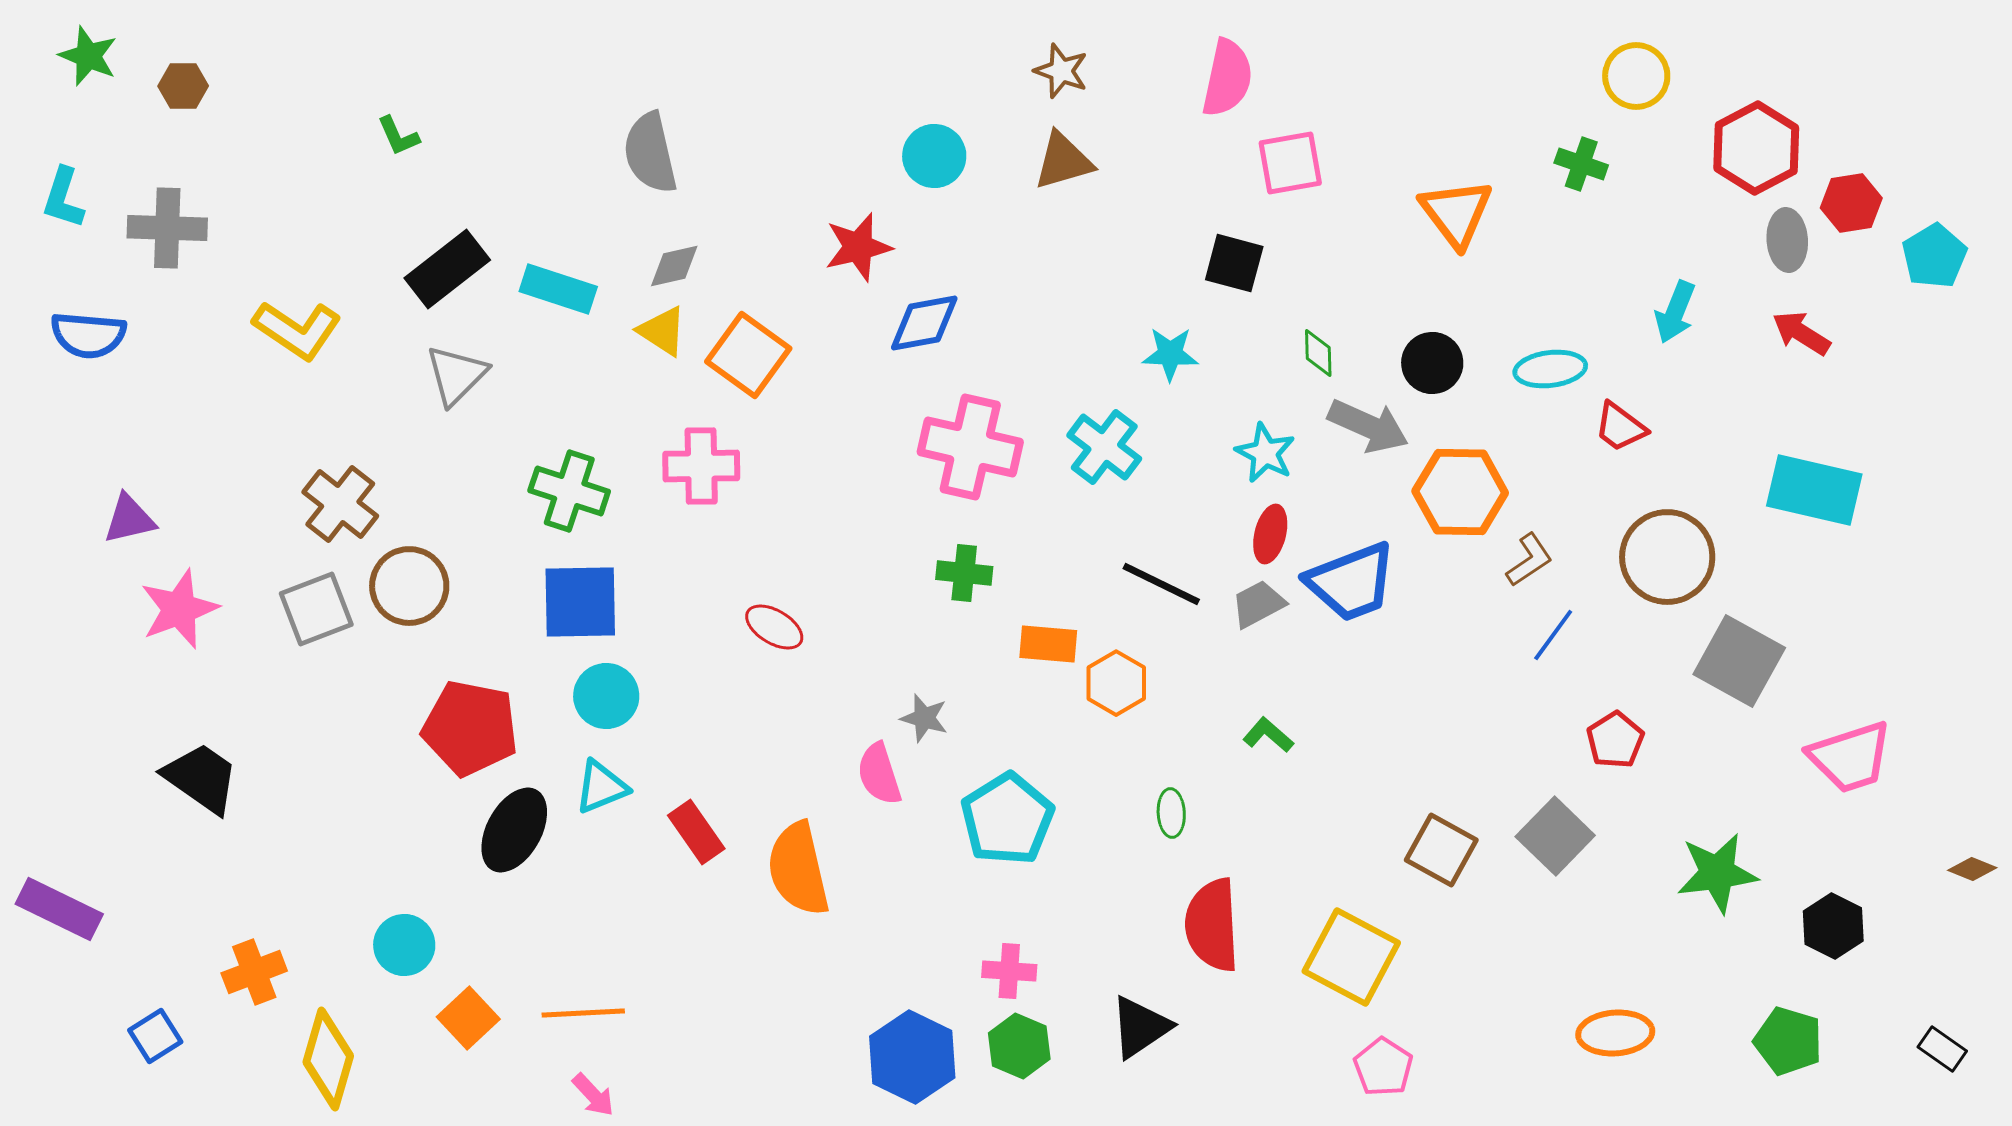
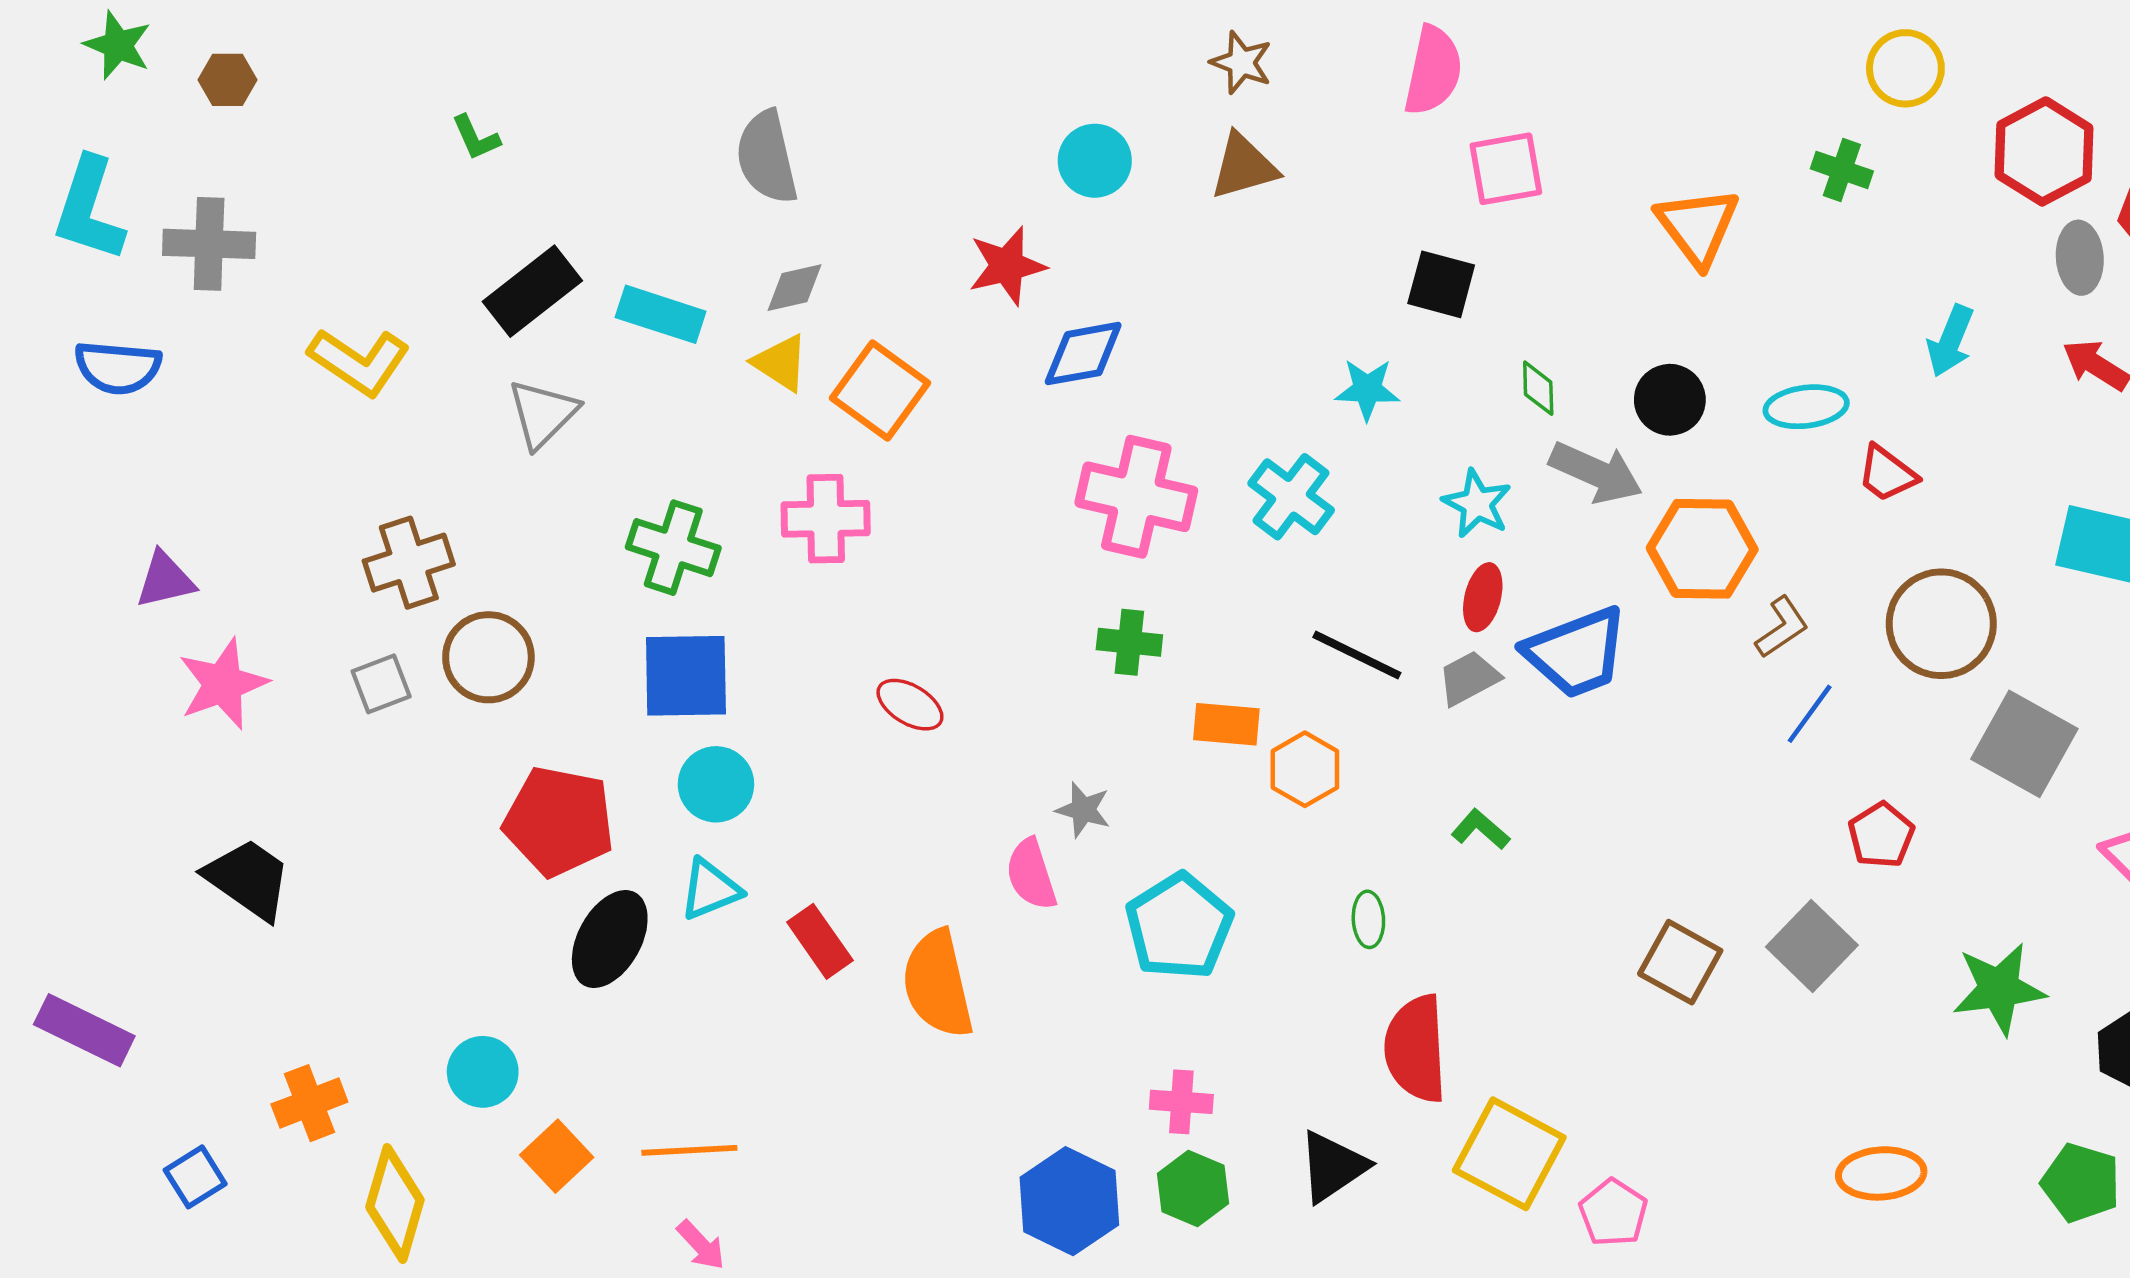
cyan L-shape: (63, 198) -> (89, 209), size x1.5
brown cross: (340, 504) -> (409, 563), turned 34
gray square: (316, 609) -> (381, 684), size x0.7
yellow square: (1351, 957) -> (1509, 1154), moved

